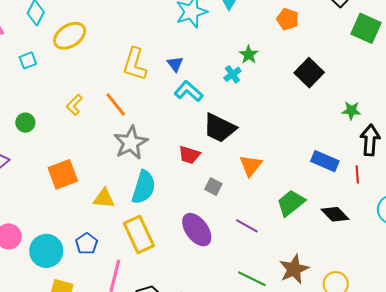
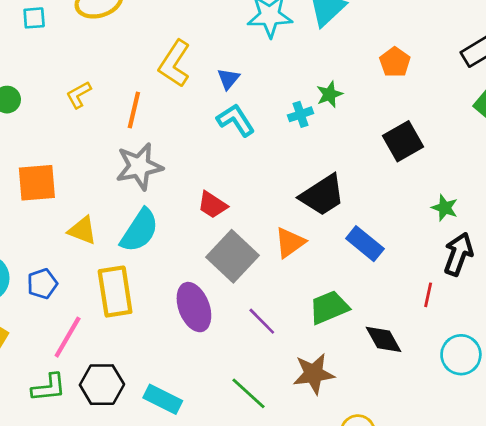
orange line: (116, 105) -> (134, 110), turned 36
black trapezoid: (219, 128) -> (322, 195), moved, turned -75
blue rectangle: (325, 161) -> (365, 244), moved
gray square: (213, 187) -> (232, 256), size x2.0
brown star: (294, 269) -> (314, 374), moved

